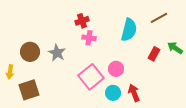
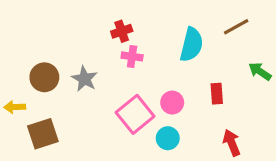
red rectangle: (154, 54) -> (217, 94), moved, turned -32
yellow arrow: (10, 72) -> (15, 107), turned 80
red arrow: (134, 93) -> (232, 143), moved

